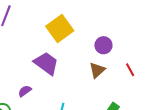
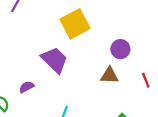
brown triangle: (97, 70) -> (109, 75), turned 36

